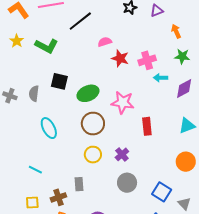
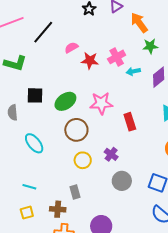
orange arrow: (176, 31) -> (139, 23), size x1.5
brown cross: (58, 197) -> (58, 209), turned 35
yellow square: (32, 203) -> (27, 213), moved

